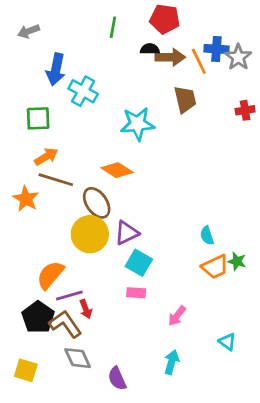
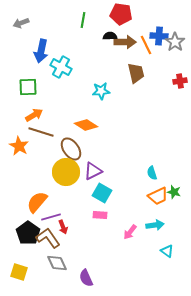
cyan star: (137, 124) -> (101, 91), size x0.7
cyan arrow: (172, 362) -> (155, 225), moved, turned 66

